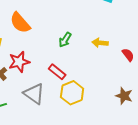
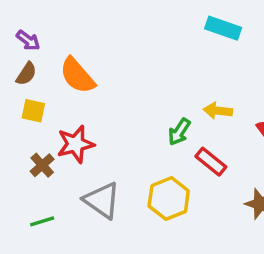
green arrow: (65, 40) -> (179, 132), moved
red rectangle: (57, 72) -> (211, 162), moved

